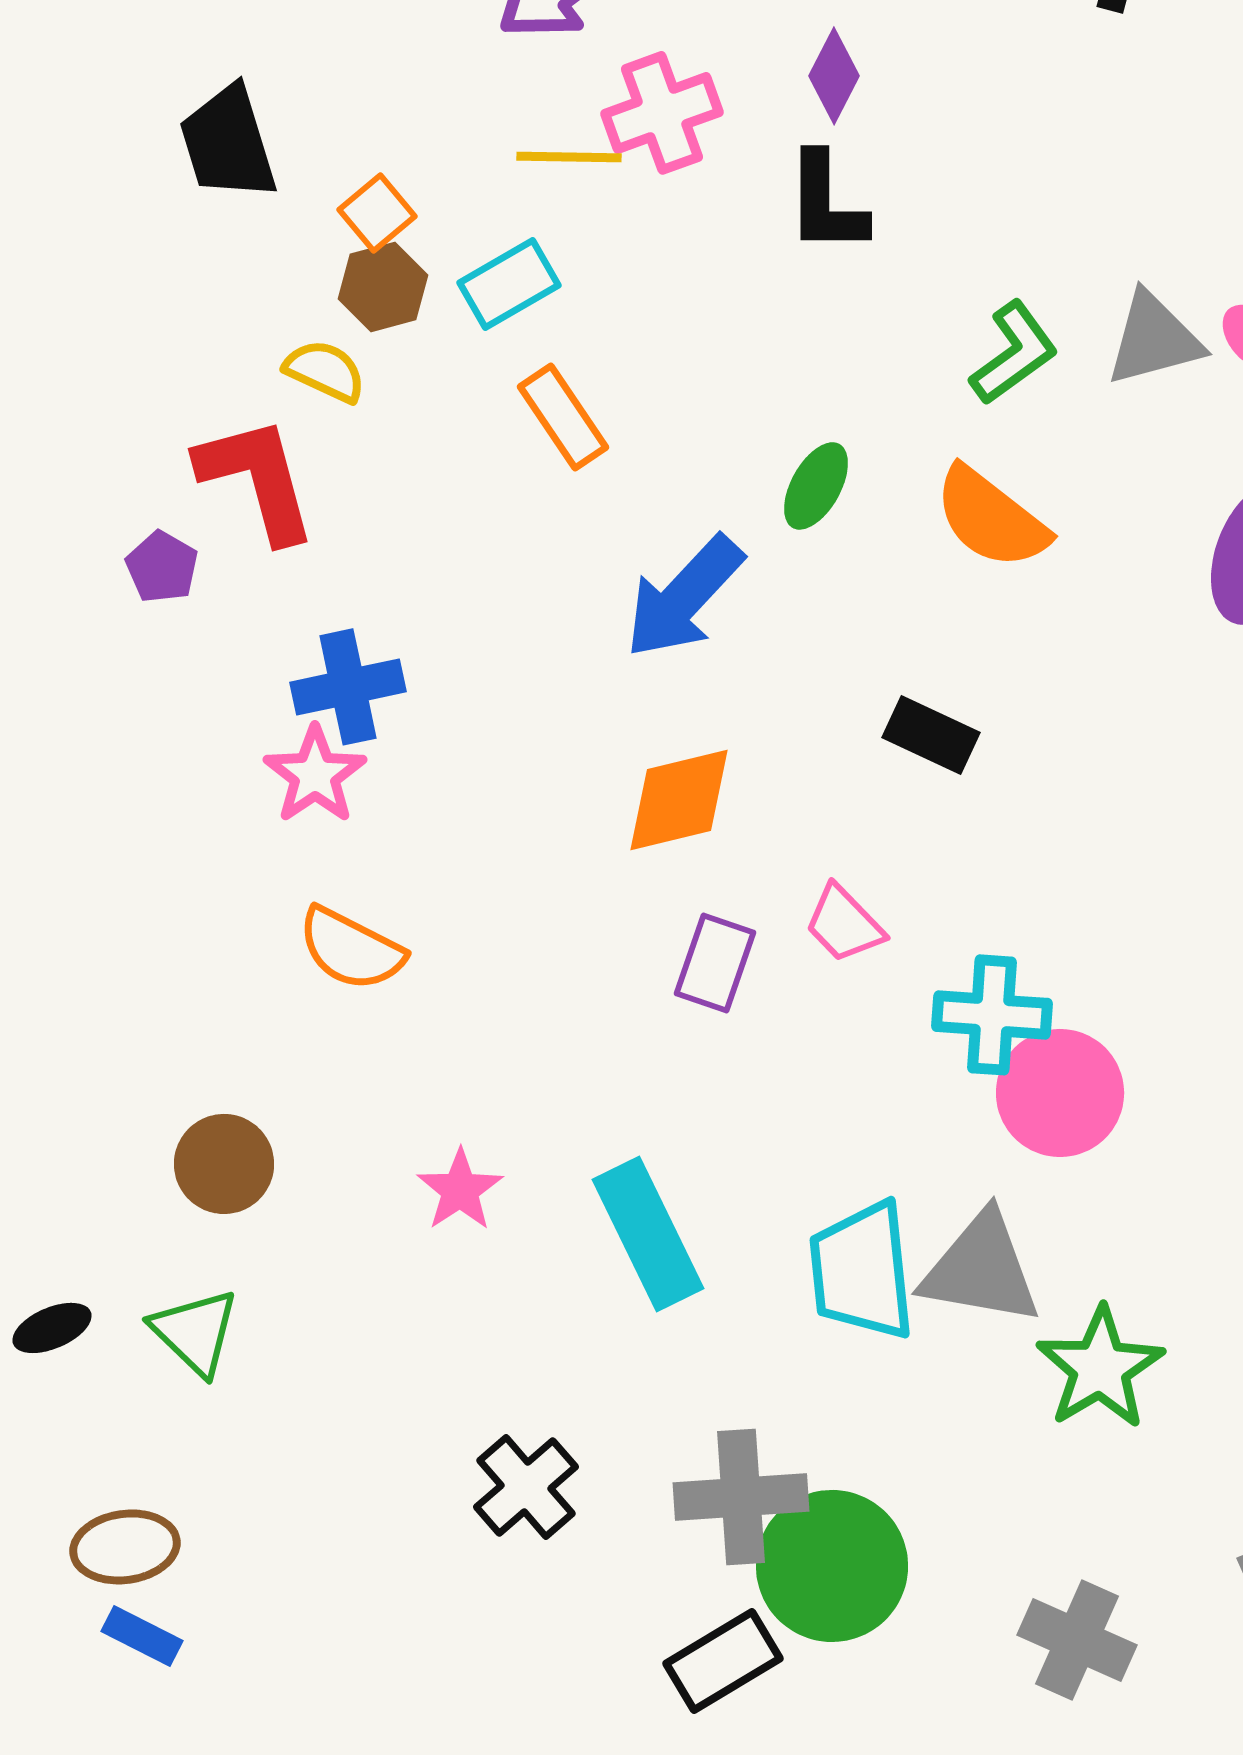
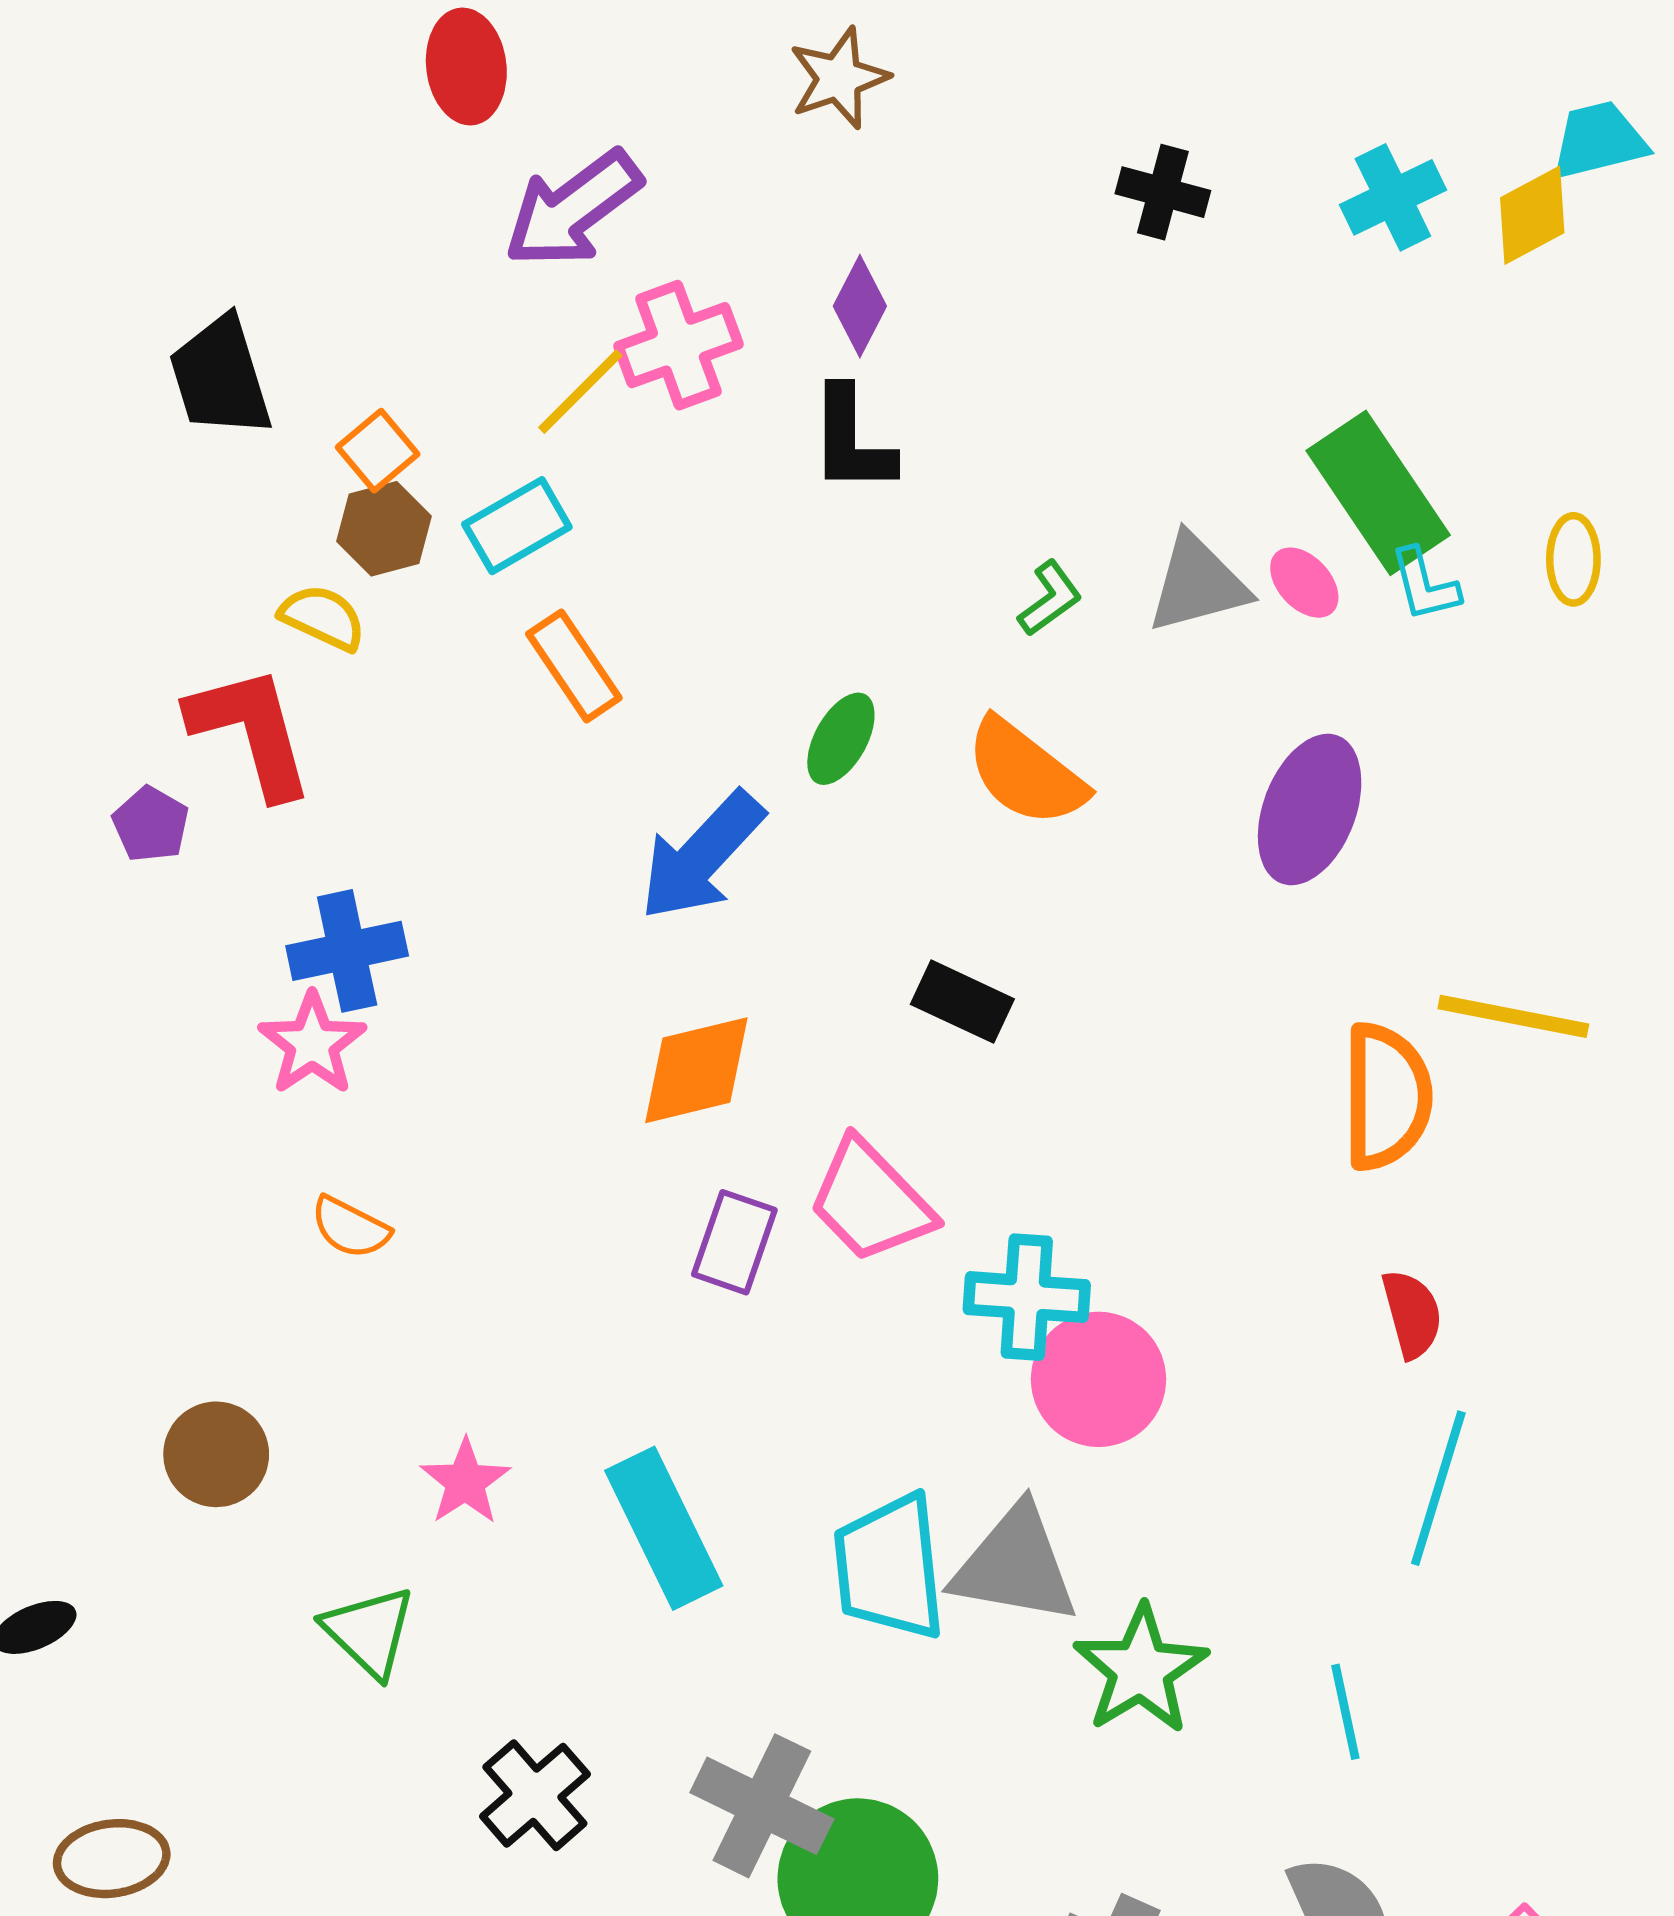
yellow line: (569, 157) -> (580, 392), turned -46
green L-shape: (1014, 353) -> (1050, 598), size x0.7
pink trapezoid: (844, 924) -> (871, 1201), size x1.5
orange semicircle: (351, 949) -> (350, 1227), size x0.7
green triangle: (195, 1332) -> (369, 1632), moved
gray cross: (741, 1497) -> (762, 1806), turned 30

